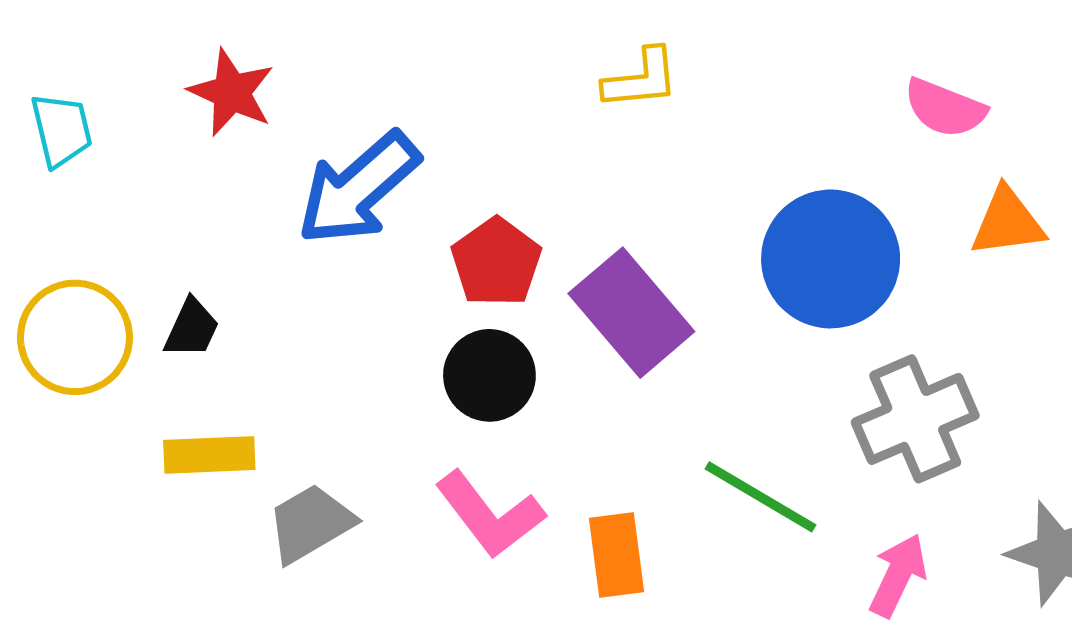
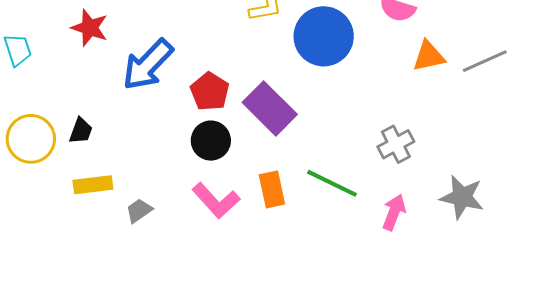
blue circle: (831, 259) -> (324, 36), moved
gray cross: (915, 419) -> (396, 144), size x0.7
gray trapezoid: (311, 523) -> (139, 211), size x0.7
orange rectangle: (617, 555) -> (272, 189), moved

